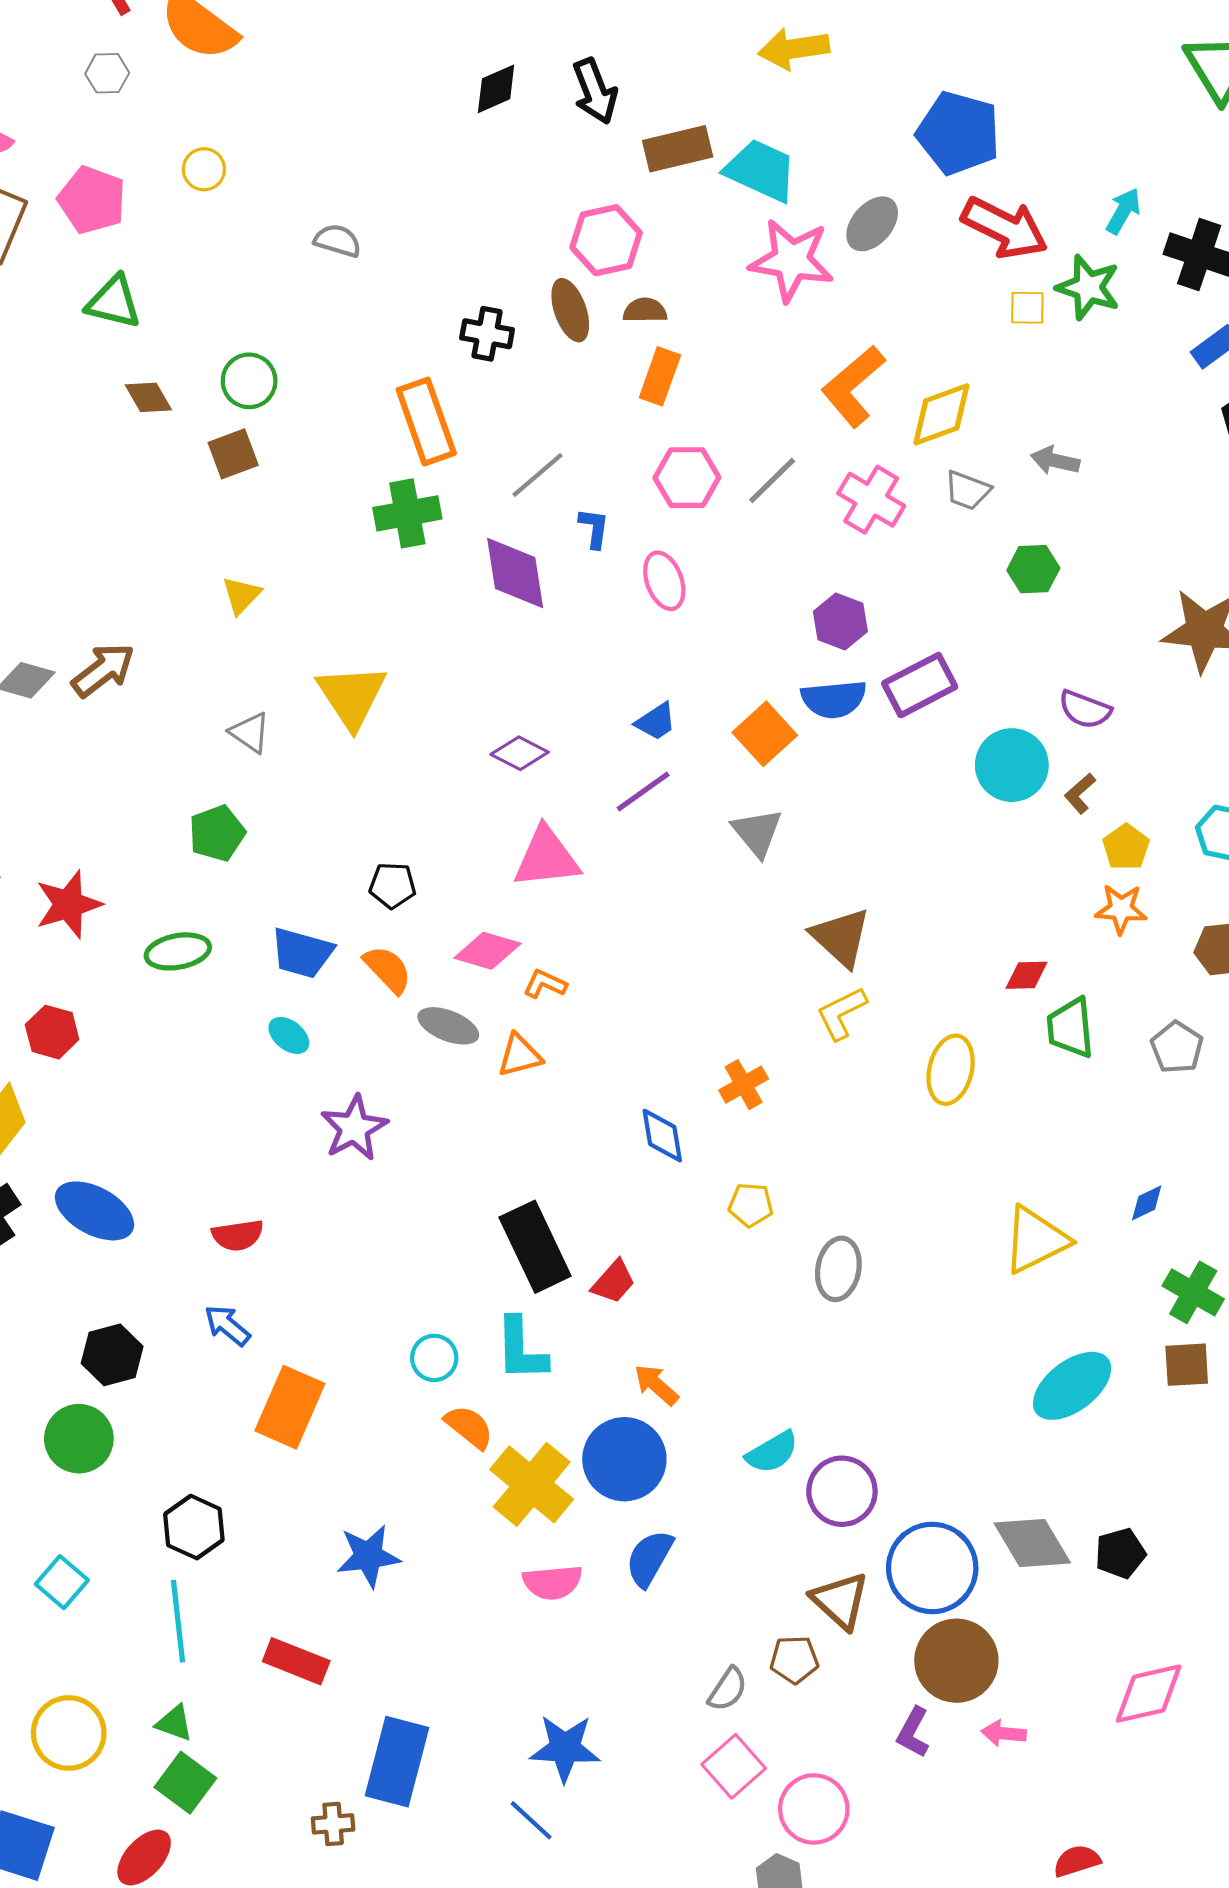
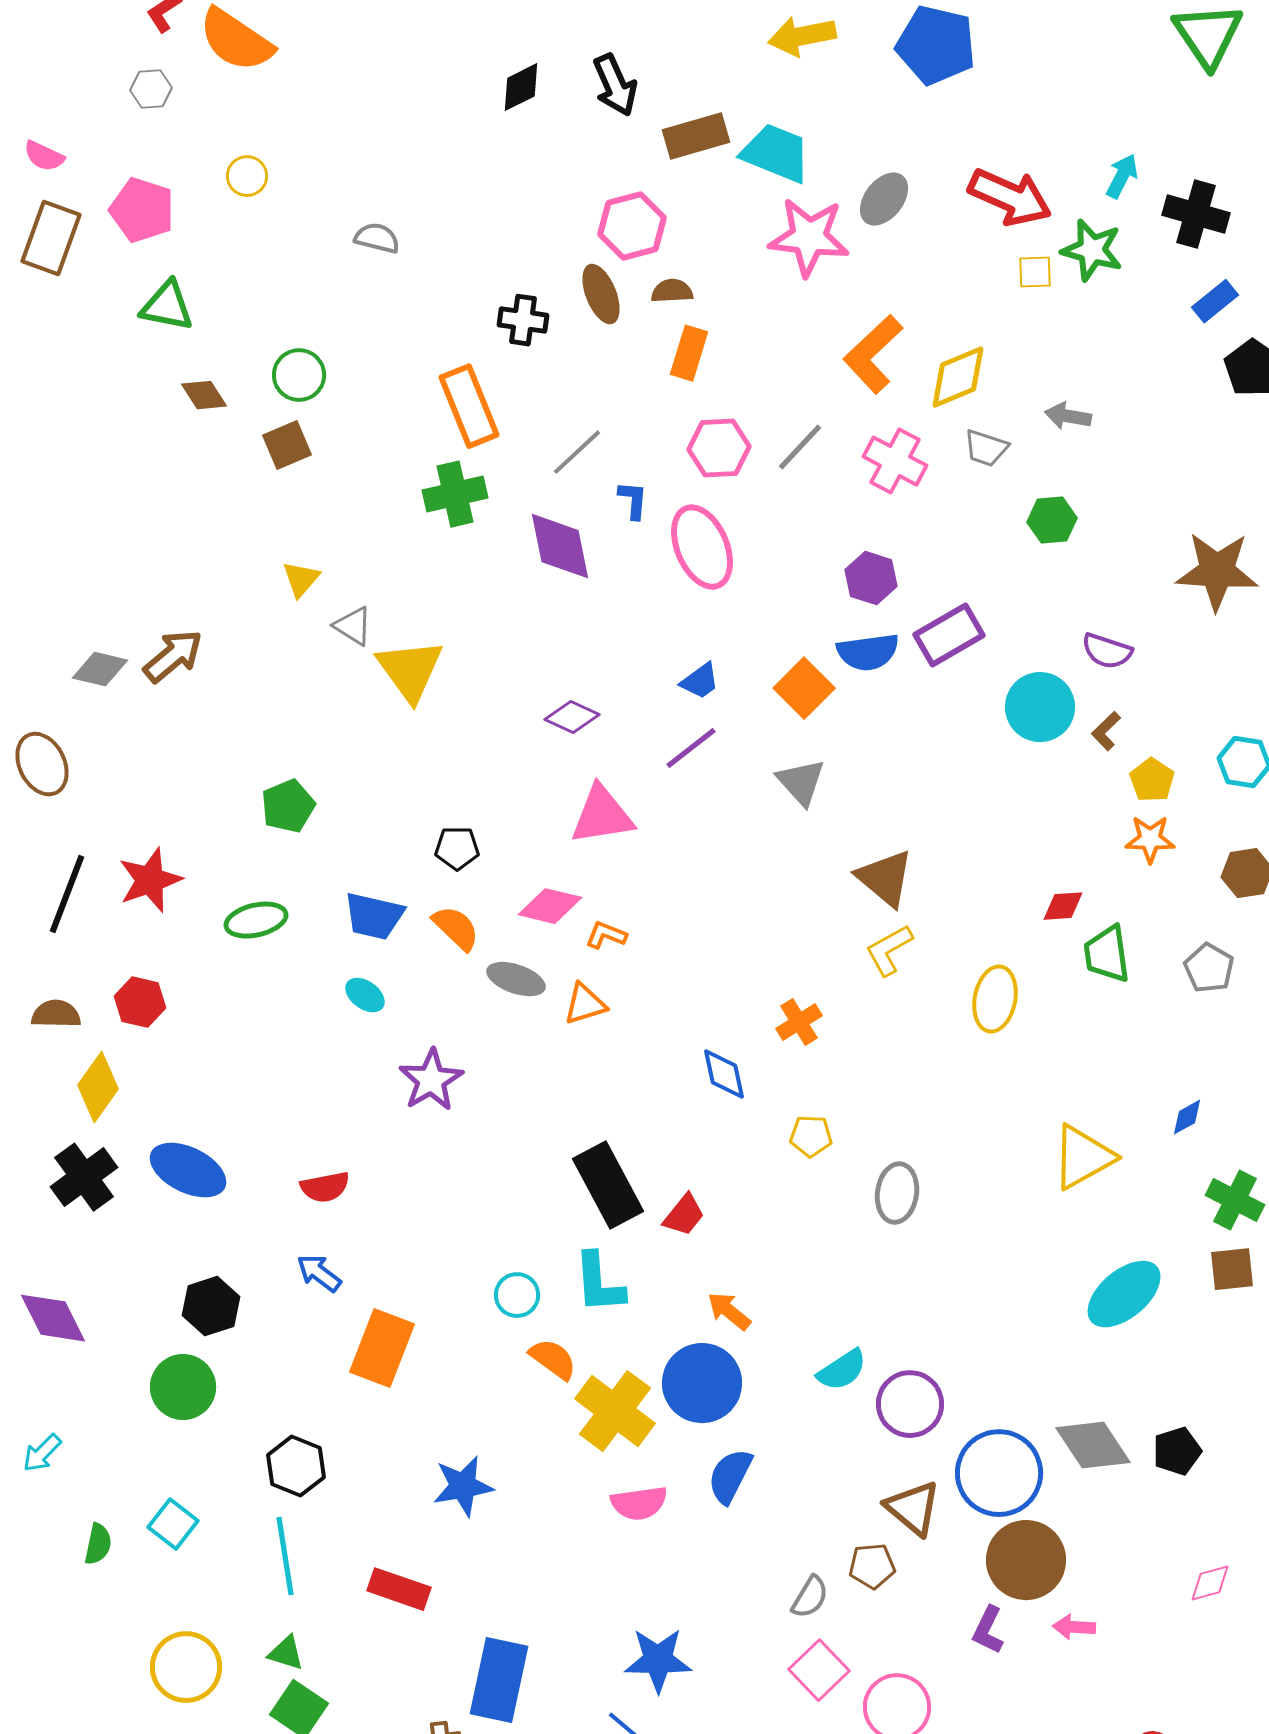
blue pentagon: (958, 133) -> (936, 45), moved
pink ellipse: (664, 581) -> (702, 547), size x1.5
gray triangle: (250, 733) -> (353, 626), moved
pink diamond: (1149, 1694) -> (1210, 1583), size x0.6

